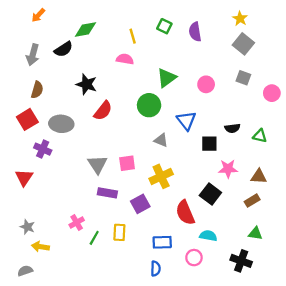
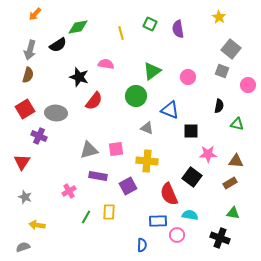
gray square: (243, 44) -> (231, 49), moved
pink semicircle: (125, 59) -> (106, 64), moved
brown semicircle: (37, 90) -> (28, 75), moved
blue triangle: (186, 121) -> (170, 110), turned -30
black semicircle: (232, 128) -> (219, 106), moved, turned -72
gray triangle: (97, 164) -> (89, 150), turned 48
yellow cross: (161, 176) -> (147, 161), turned 30
pink cross: (77, 222) -> (69, 191), moved
gray star: (27, 227) -> (25, 197), moved
blue rectangle: (162, 242) -> (158, 221), moved

